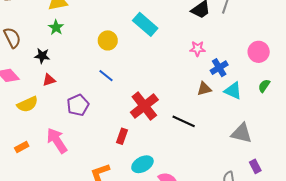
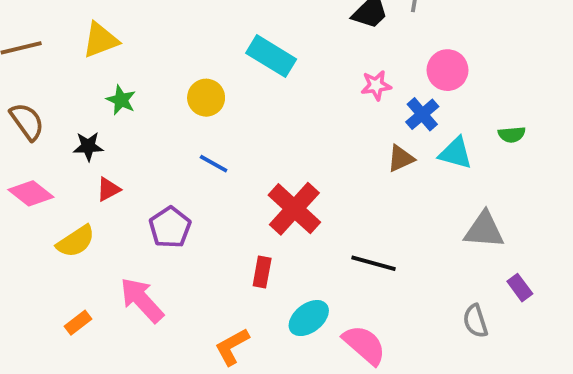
green star: (56, 27) -> (121, 100), moved
pink circle: (259, 52) -> (448, 70), moved
green semicircle: (264, 86) -> (512, 135), turned -120
black line: (184, 121) -> (373, 263), moved

